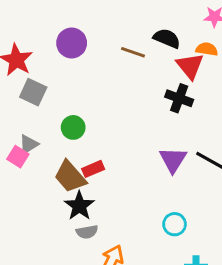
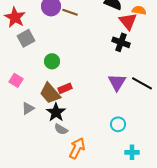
brown line: (133, 52) -> (70, 12), moved
gray square: (33, 92) -> (26, 38), turned 36
gray triangle: (29, 144) -> (28, 108), moved
gray semicircle: (87, 232) -> (61, 129), turned 40

